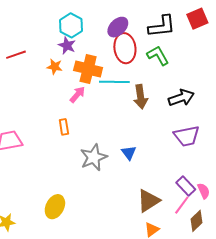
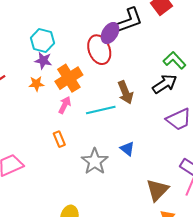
purple ellipse: (118, 27) -> (110, 33), moved
green L-shape: (158, 56) -> (174, 60), moved
orange cross: (88, 69) -> (69, 78), turned -32
cyan line: (114, 82) -> (101, 110), moved

